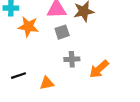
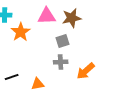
orange star: (28, 27) -> (21, 32), turned 30
gray square: (62, 32) -> (63, 41), moved

